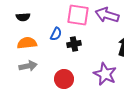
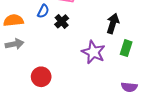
black cross: (74, 44) -> (62, 21), turned -32
red circle: (64, 79) -> (41, 77), moved

